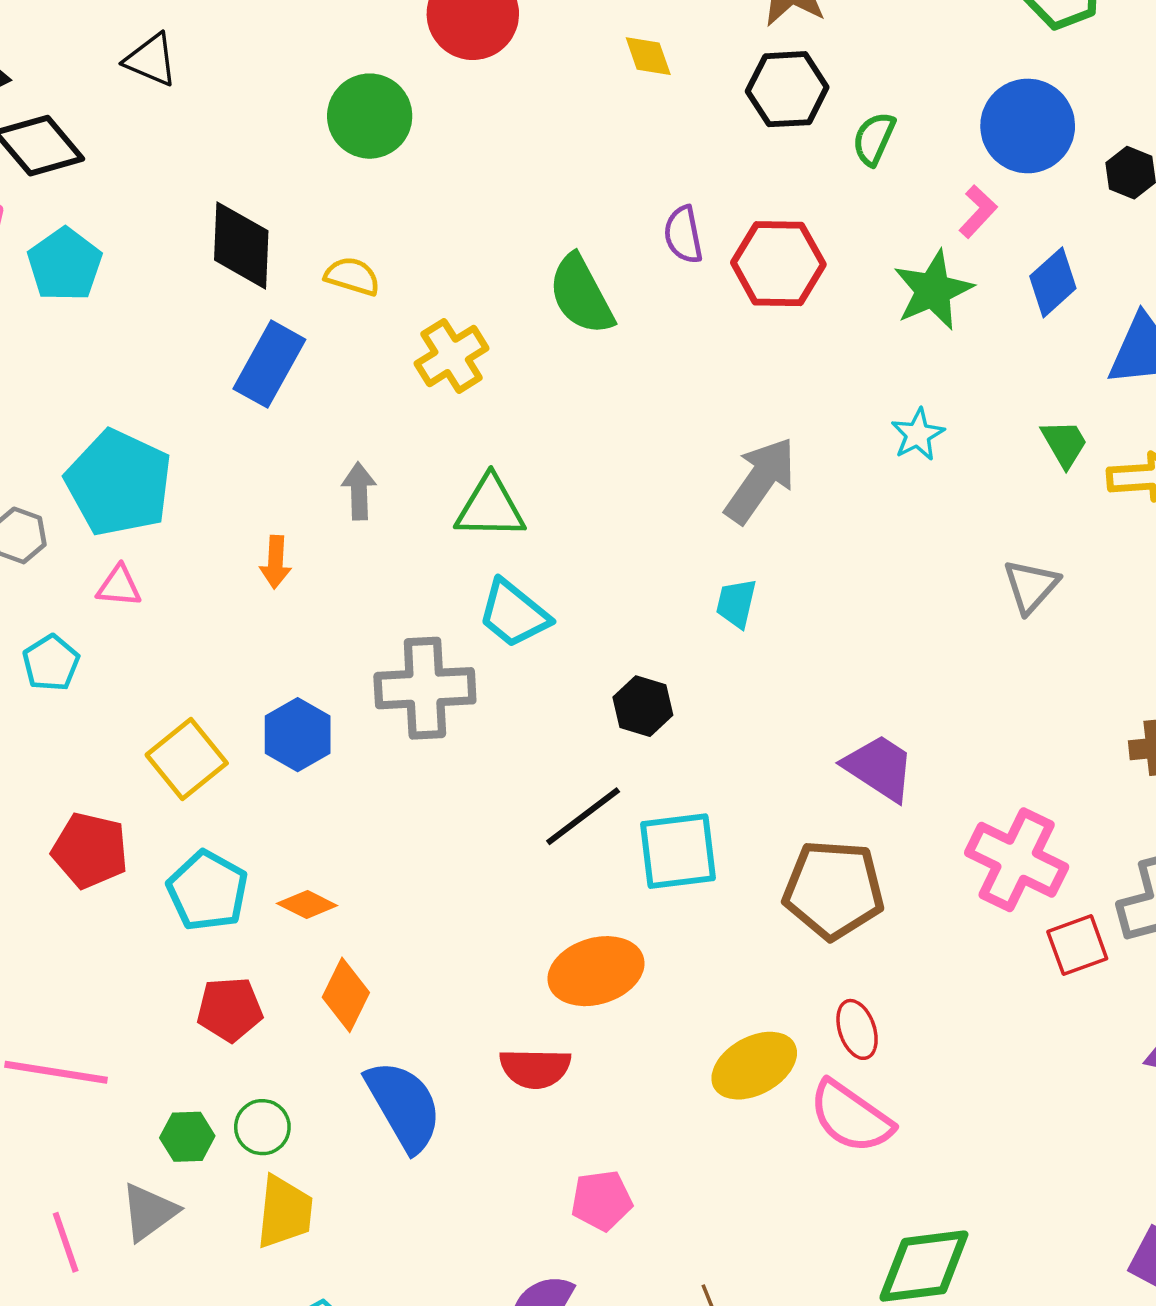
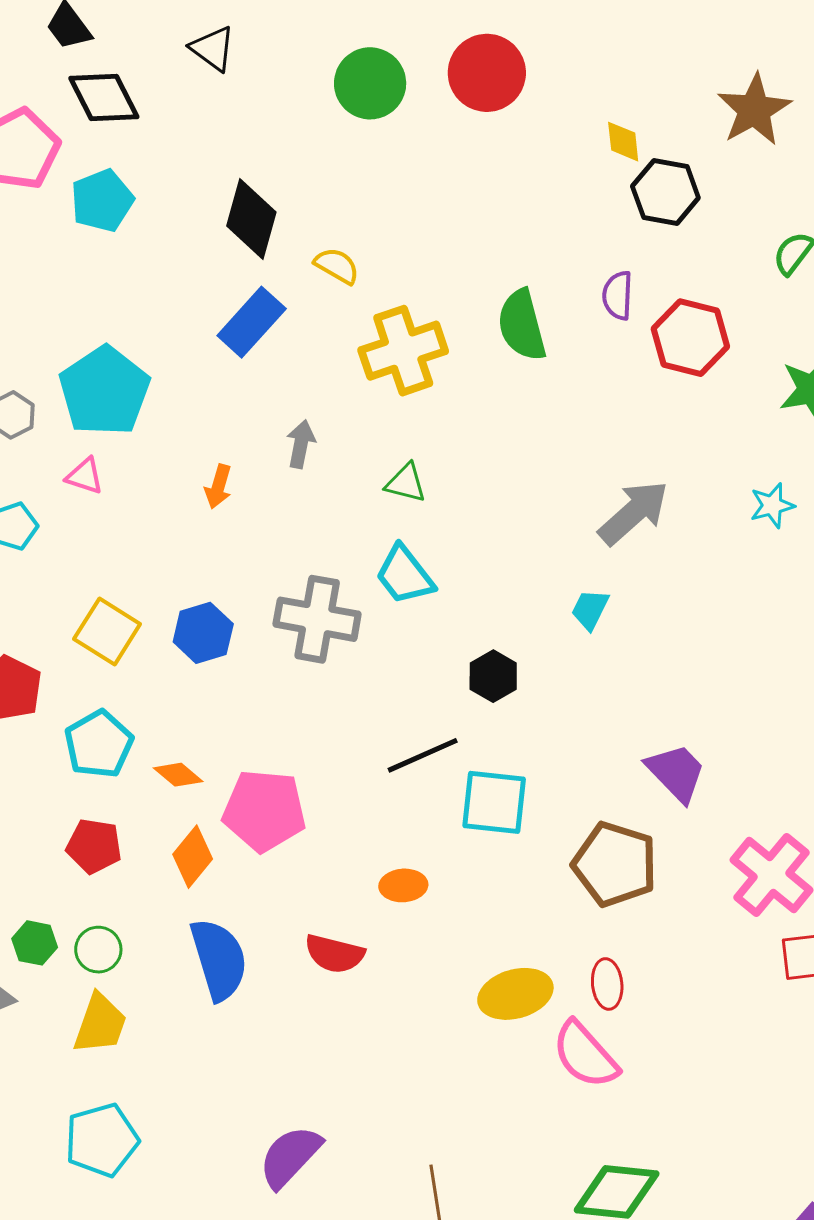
black hexagon: (787, 89) -> (665, 192), moved
green circle: (370, 116) -> (370, 83), moved
yellow cross: (452, 356) -> (403, 351), size x1.4
green triangle: (490, 507) -> (406, 483), size x0.7
yellow square: (187, 759) -> (107, 632), turned -32
orange ellipse: (596, 971) -> (403, 885), size x0.6
pink pentagon: (602, 1200) -> (264, 811), moved, size x1.6

